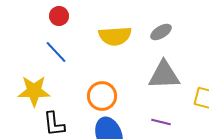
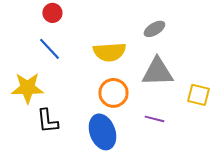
yellow semicircle: (115, 36) -> (109, 52), moved
orange circle: (102, 96) -> (113, 93), moved

